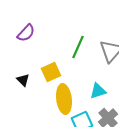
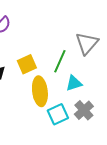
green line: (78, 47) -> (60, 61), moved

